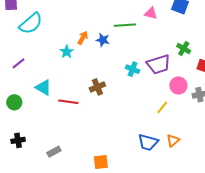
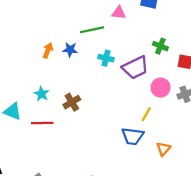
cyan star: (67, 52) -> (42, 94), moved
cyan cross: (133, 69) -> (106, 58), moved
blue trapezoid: (148, 142) -> (133, 136), moved

